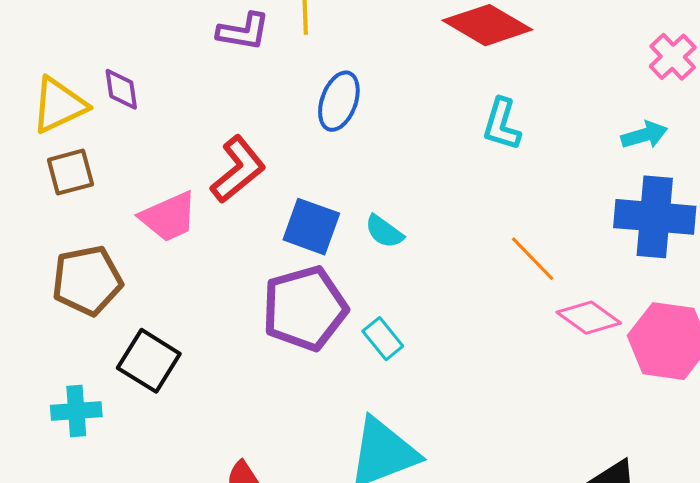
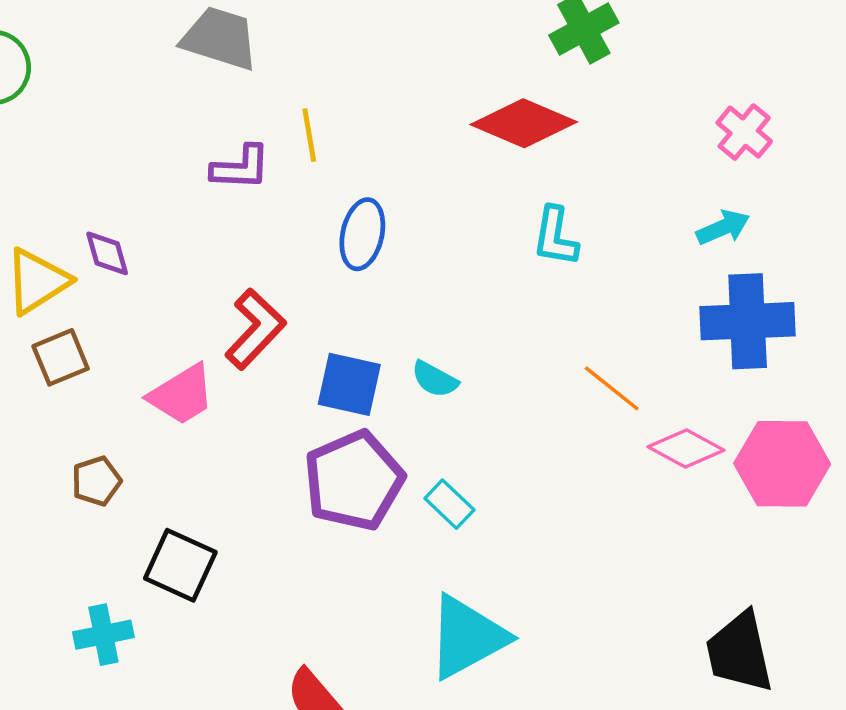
brown pentagon: (87, 280) -> (96, 481), size x0.6

